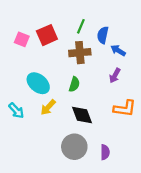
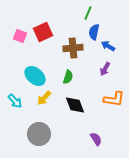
green line: (81, 26) -> (88, 13), moved
gray circle: (74, 147) -> (39, 134), moved
purple semicircle: (105, 152) -> (96, 139), turned -32

